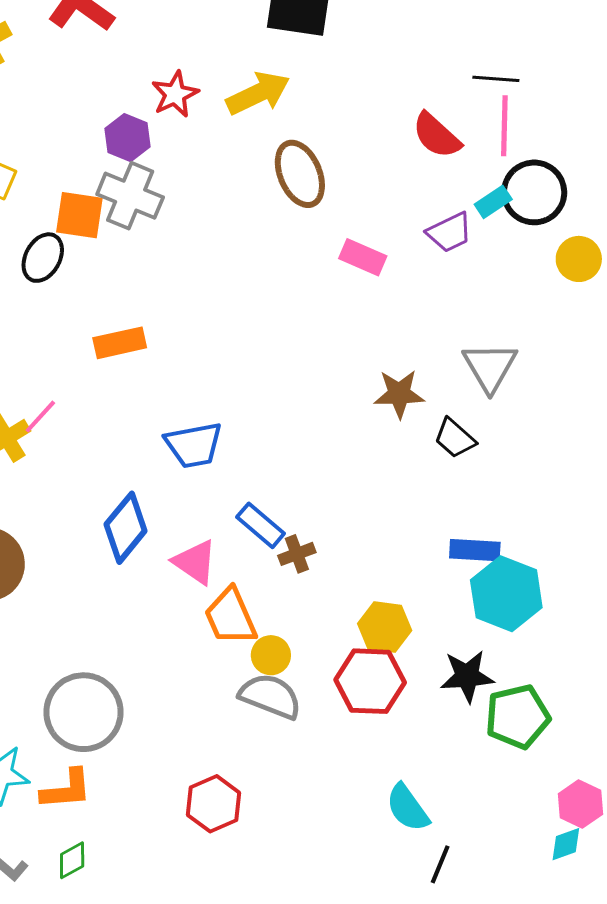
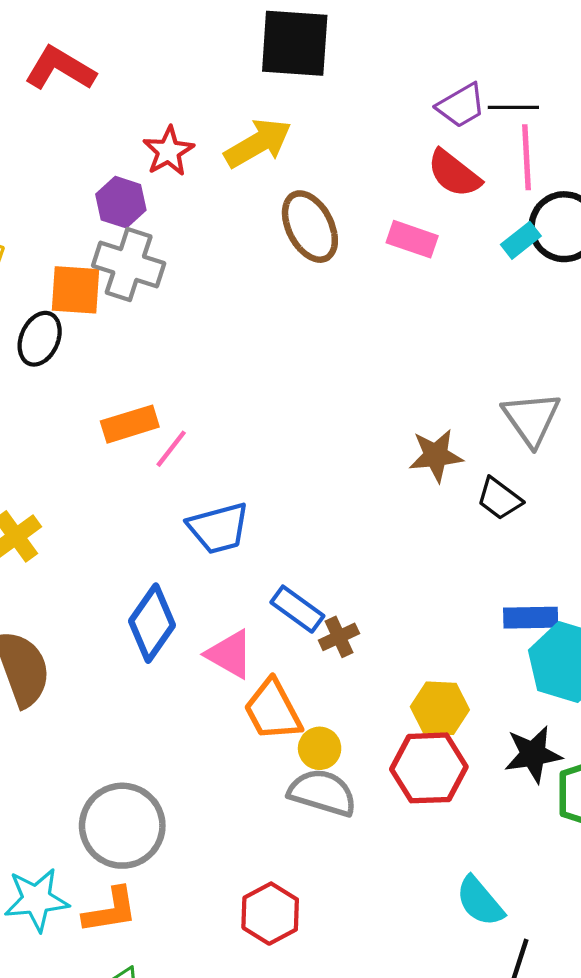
purple trapezoid: (449, 232) -> (461, 106), moved
pink rectangle: (363, 257) -> (412, 239), moved
pink line: (40, 417) -> (171, 449), moved

